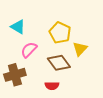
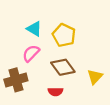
cyan triangle: (18, 27) -> (34, 29), moved
yellow triangle: (80, 49) -> (95, 77), moved

